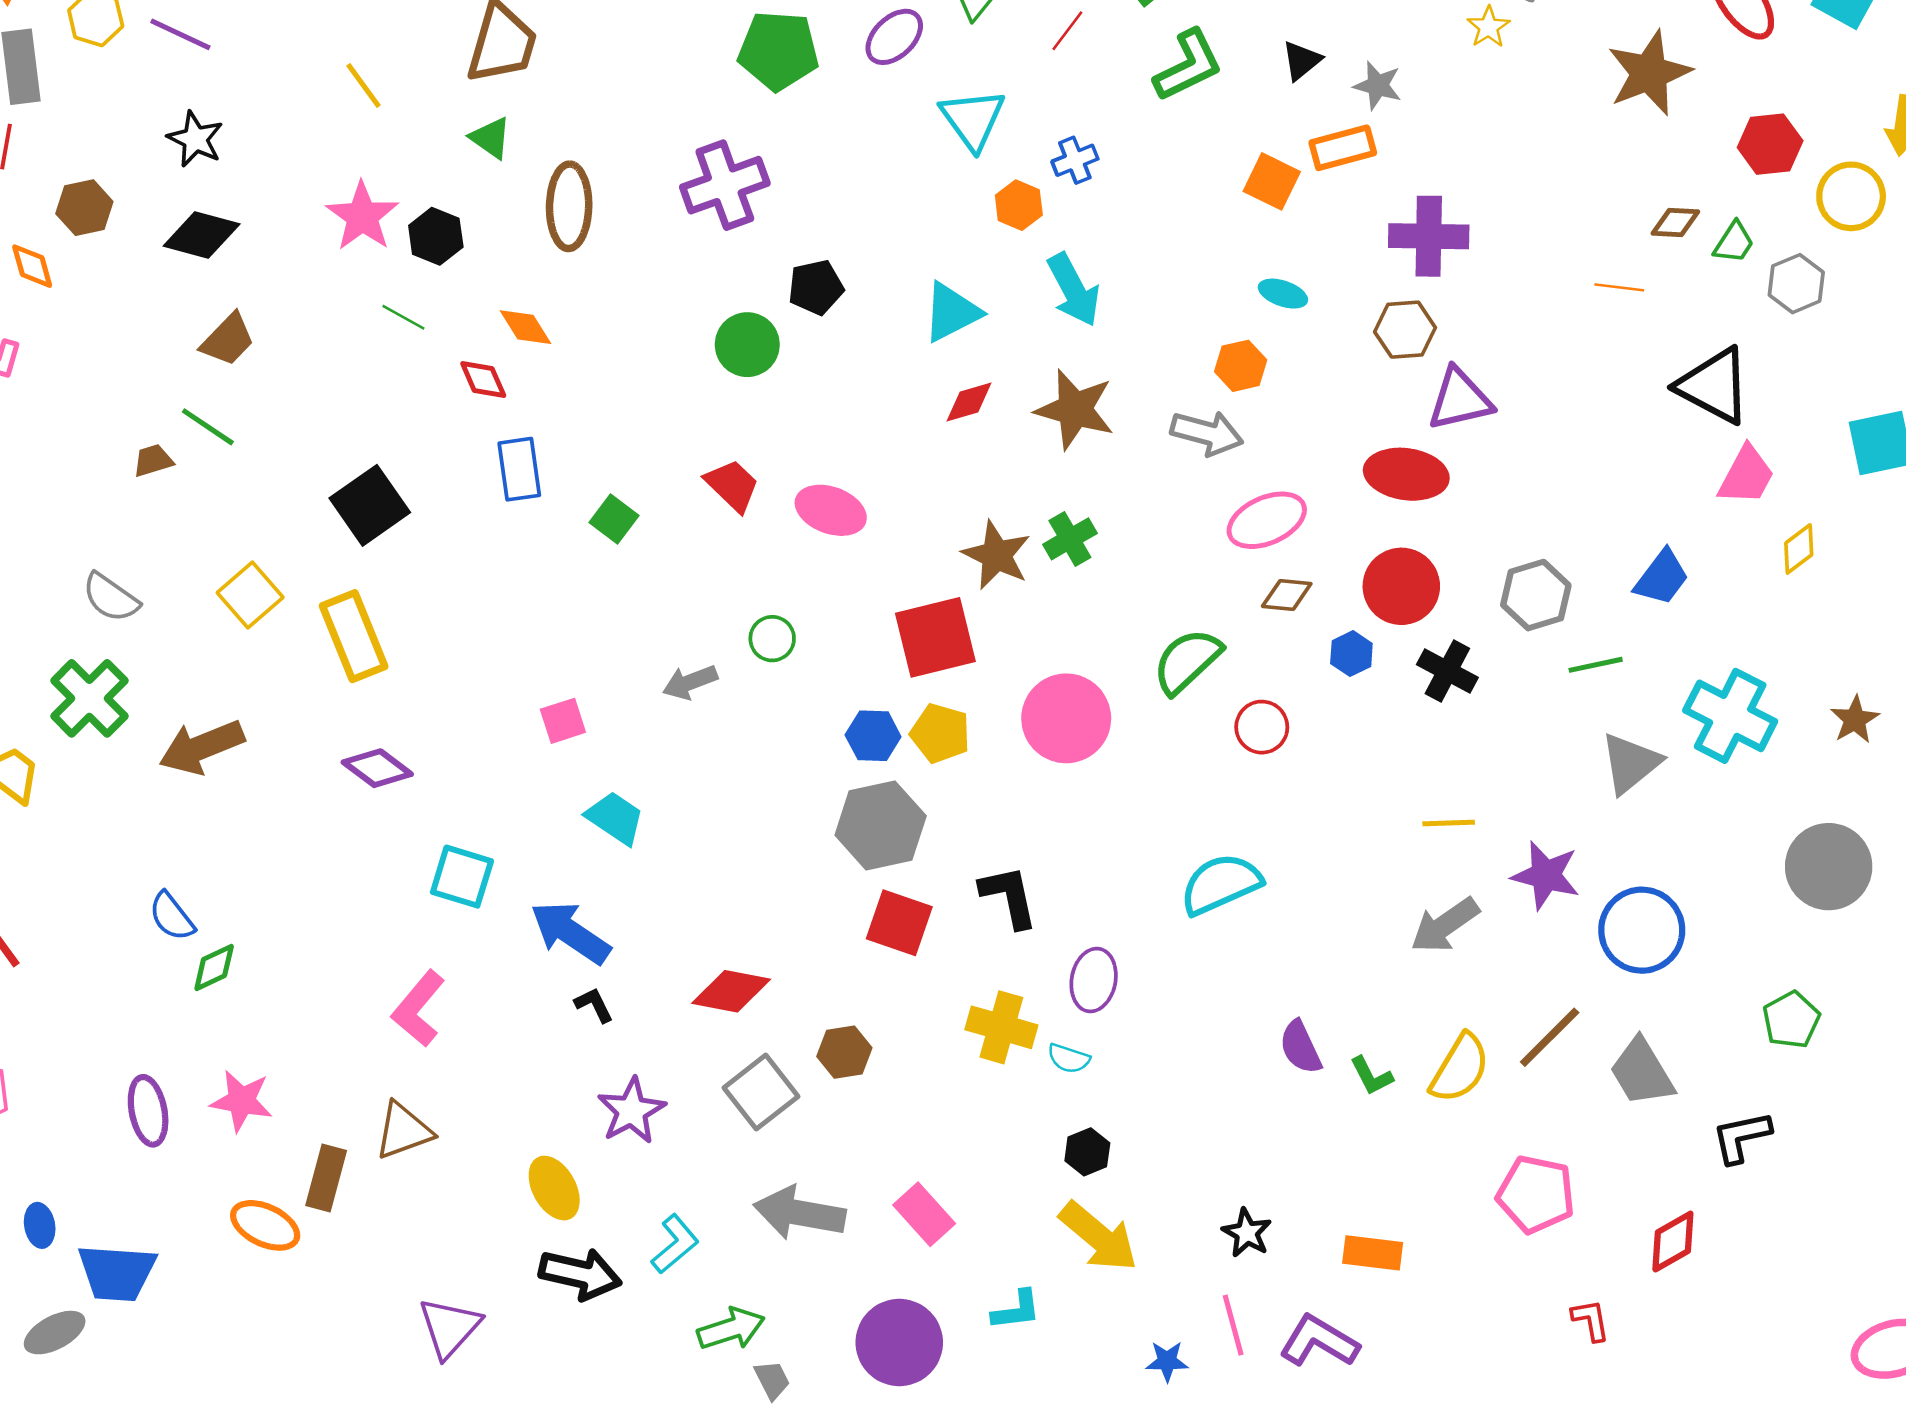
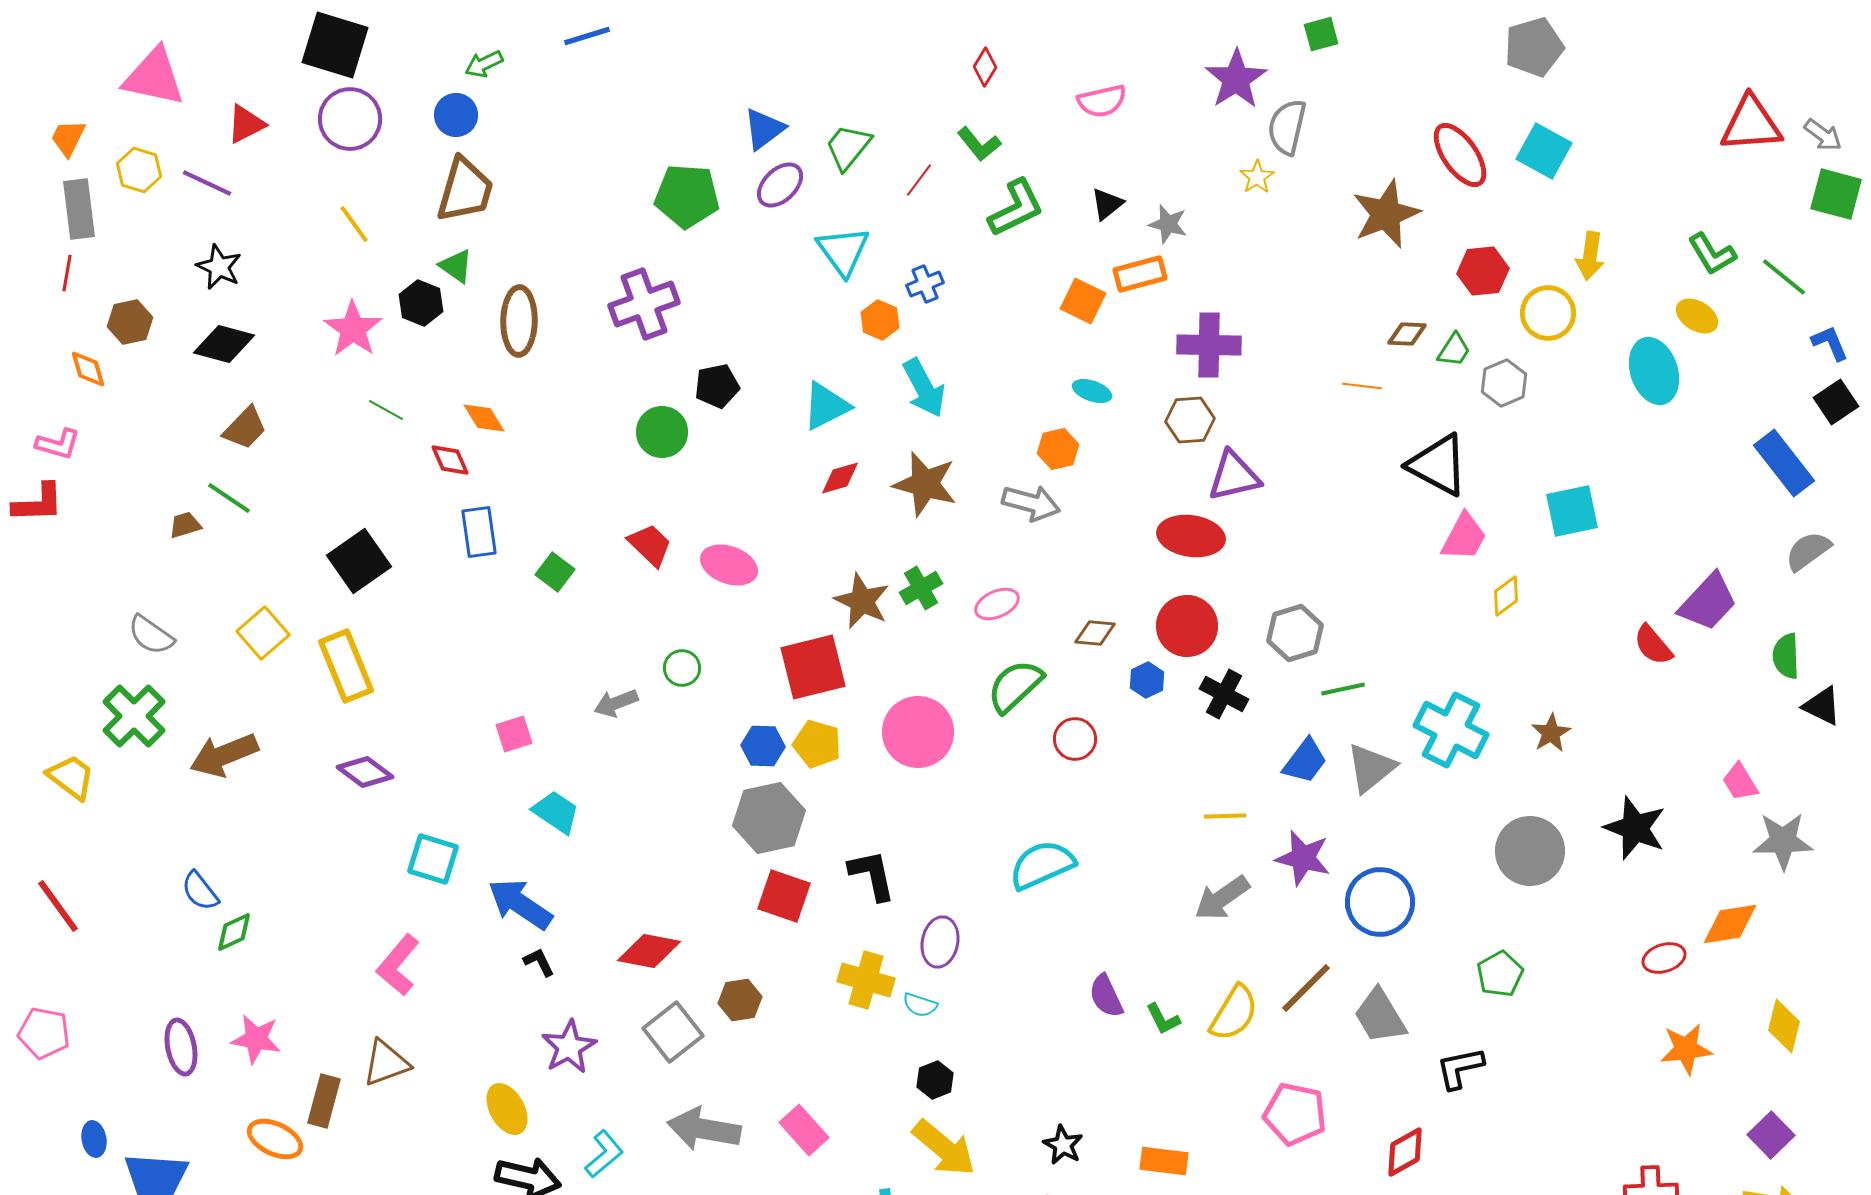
black hexagon: (436, 236) -> (421, 303), moved
pink ellipse: (1267, 520) -> (997, 604), moved, size x0.7
blue trapezoid: (1662, 578) -> (1305, 761), moved

